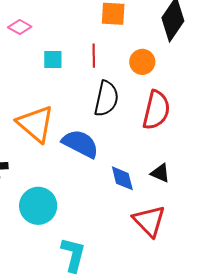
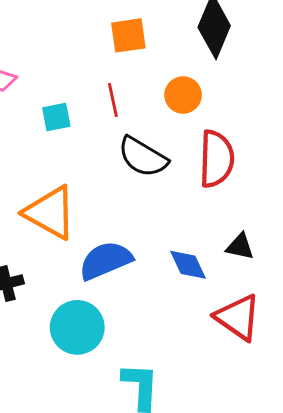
black semicircle: (106, 99) -> (143, 157), turned 120
blue semicircle: (80, 144) -> (106, 260), moved, turned -39

